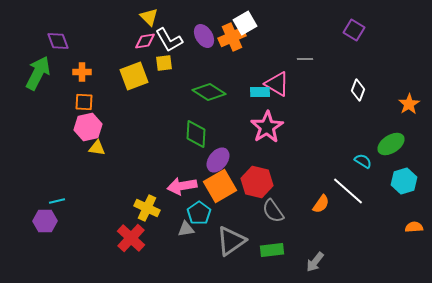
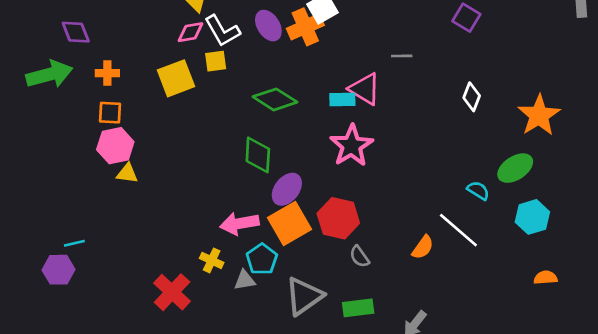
green arrow: (38, 73) -> (49, 74), turned 48
orange star: (409, 104) -> (539, 115), size x1.5
yellow cross: (147, 208) -> (212, 260), moved, size x0.7
gray semicircle: (273, 211) -> (359, 257), size x0.7

